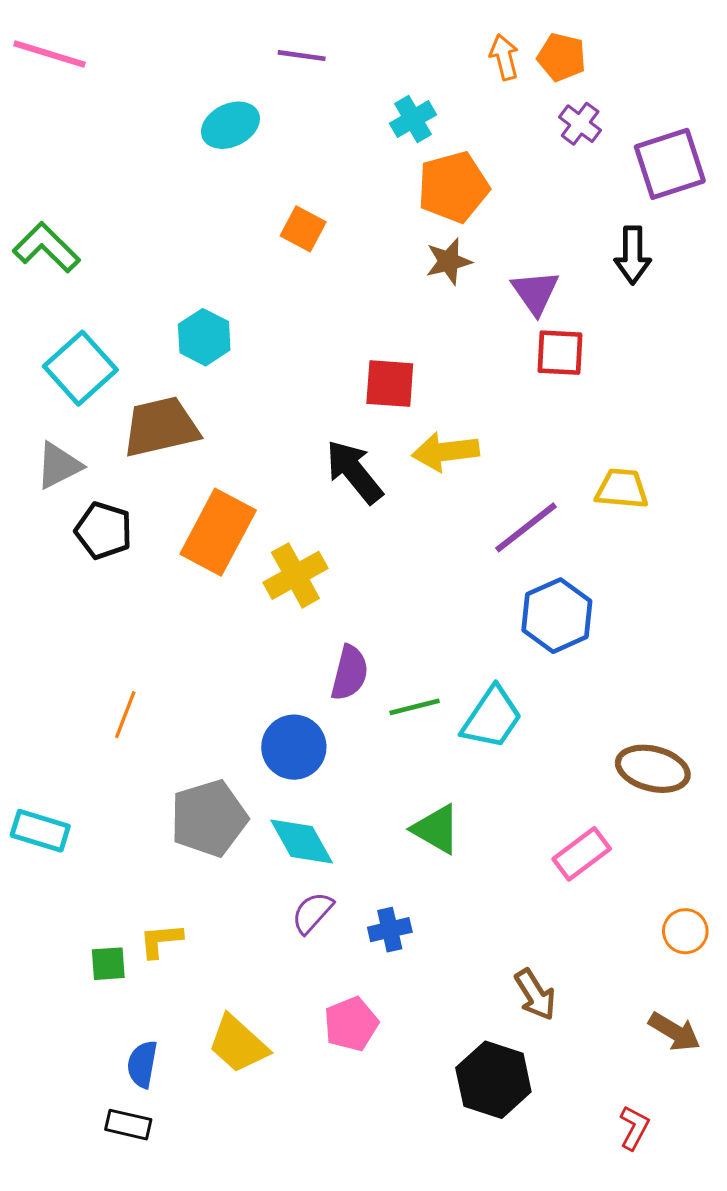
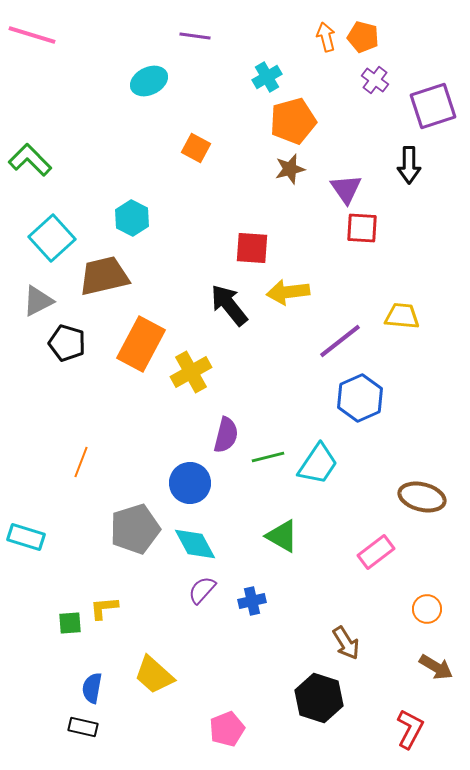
orange circle: (685, 931) -> (427, 609), moved
pink pentagon: (351, 1024) -> (227, 729), moved
red L-shape: (634, 1128) -> (410, 729), size x1.4

